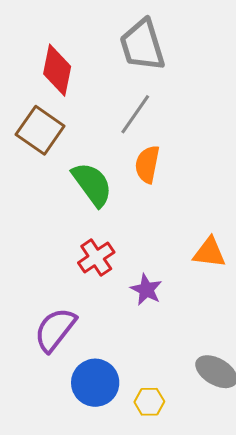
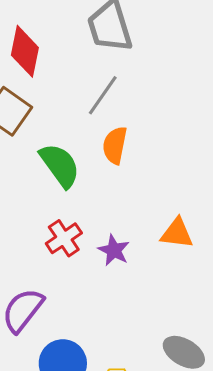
purple star: (146, 290) -> (114, 250), moved

